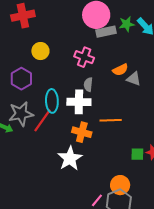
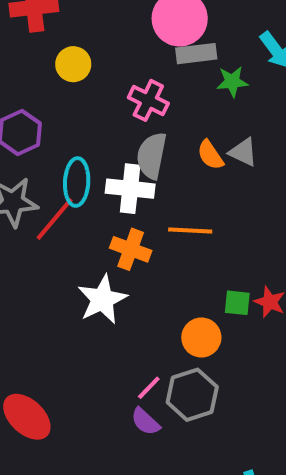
green star: (127, 24) -> (232, 82), moved
yellow circle: (40, 51) -> (73, 64), moved
orange semicircle: (120, 70) -> (210, 155), moved, turned 77
gray semicircle: (88, 85) -> (152, 156), size x1.6
orange circle: (120, 185) -> (201, 337), moved

